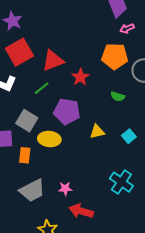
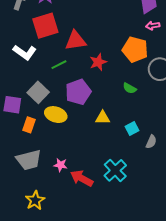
purple pentagon: (67, 111) -> (78, 92), turned 30
red arrow: (81, 211) -> (82, 178), moved

